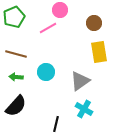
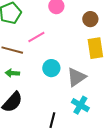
pink line: (48, 28) -> (36, 37), moved
cyan circle: (46, 72) -> (51, 68), moved

